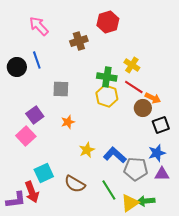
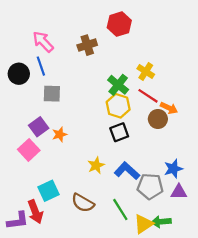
pink arrow: (39, 26) -> (43, 42), moved
green cross: (107, 77) -> (118, 85), turned 30
gray square: (61, 89) -> (52, 94), moved
orange star: (68, 122) -> (60, 134), moved
black square: (161, 125) -> (119, 132), moved

